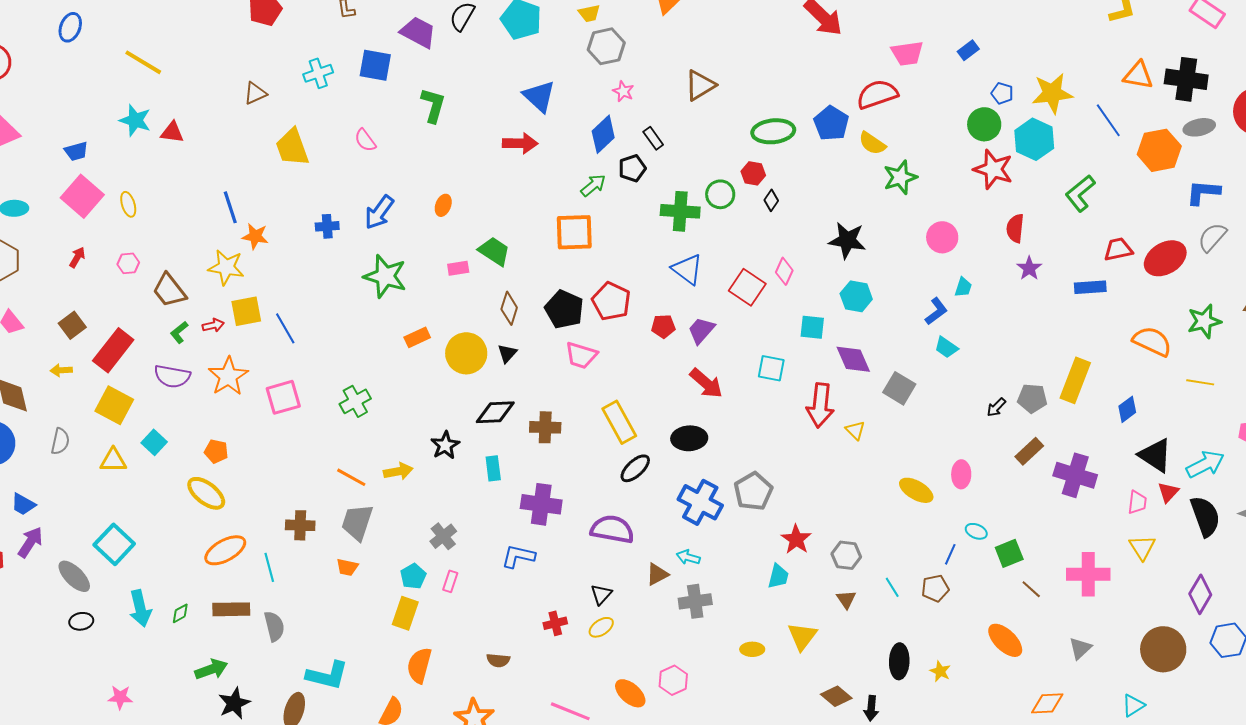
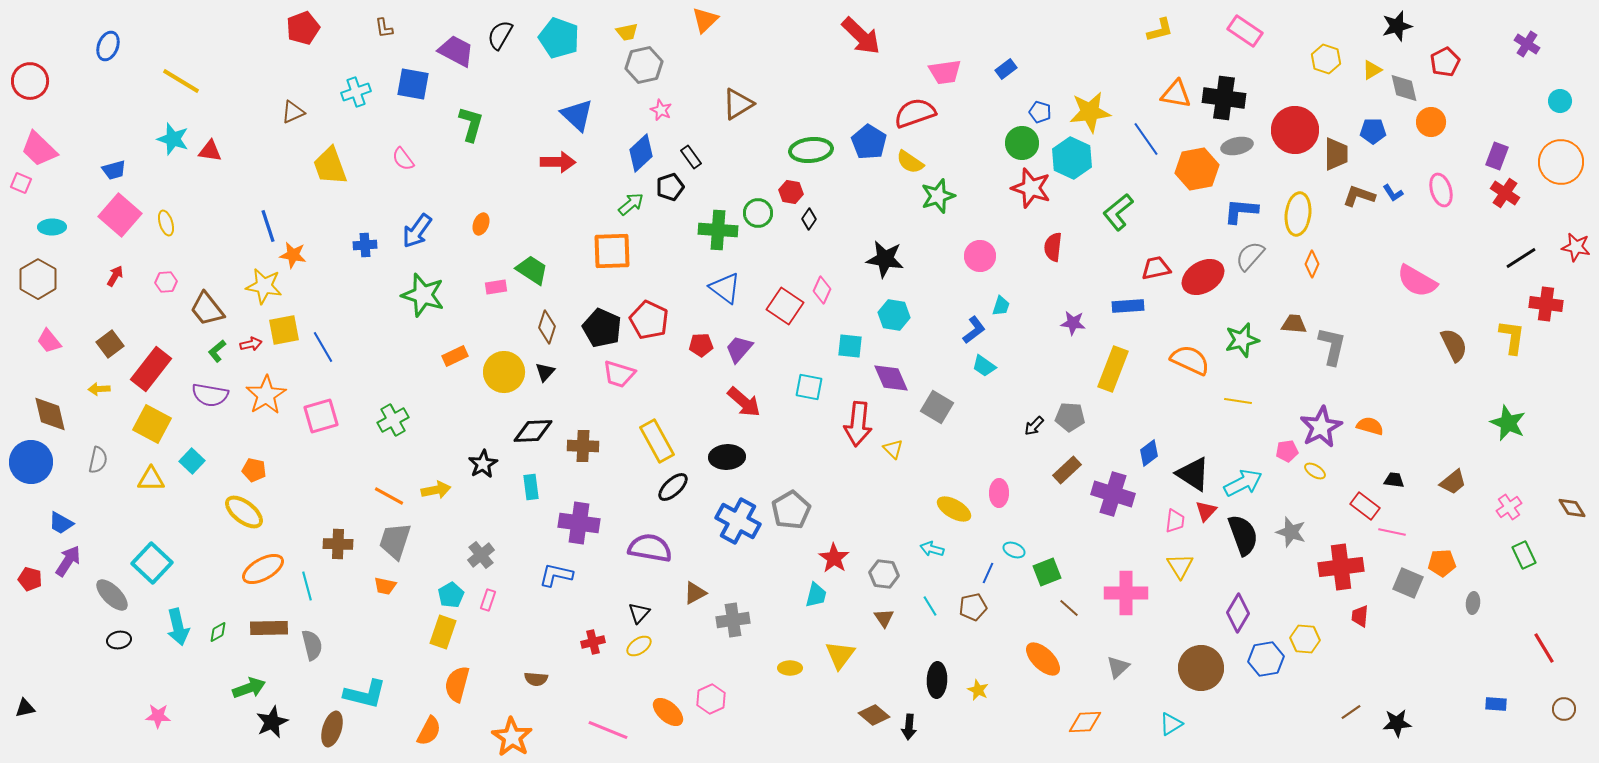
purple star: (1029, 268) -> (1073, 323), moved, turned -30
yellow rectangle: (1075, 380) -> (1113, 369), moved
blue diamond: (1127, 409) -> (1149, 453), moved
cyan arrow: (688, 557) -> (932, 549), moved

